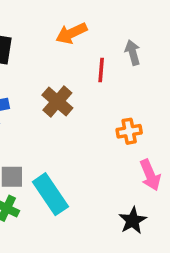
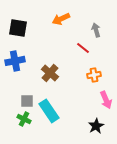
red line: (101, 70) -> (83, 48), moved, turned -56
brown cross: (57, 101) -> (50, 73), moved

